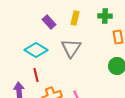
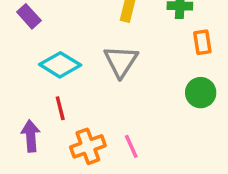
purple rectangle: (49, 22) -> (29, 16), moved

